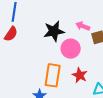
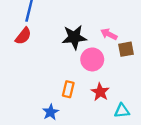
orange rectangle: (53, 75) -> (68, 89), size x0.6

